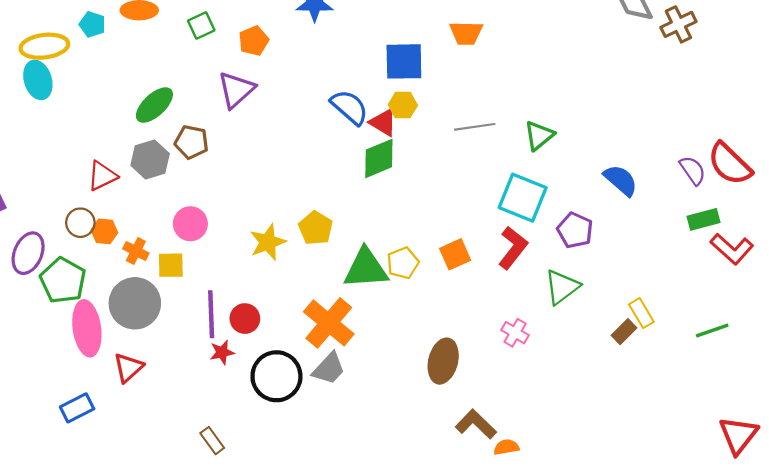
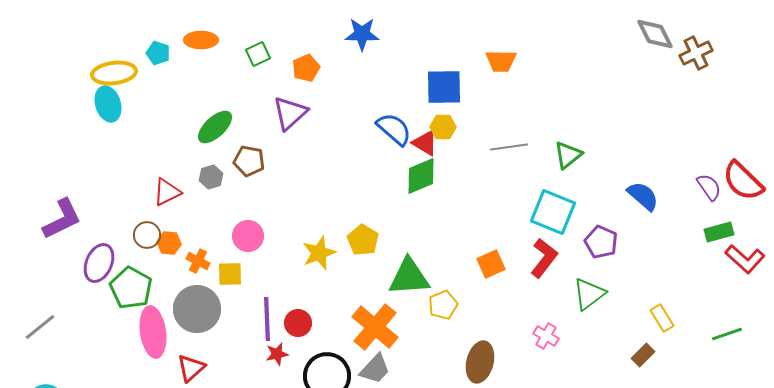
gray hexagon: (150, 159) -> (211, 177), size x0.7
yellow pentagon: (403, 263) -> (443, 305), moved
brown rectangle: (624, 332) -> (643, 355), moved

